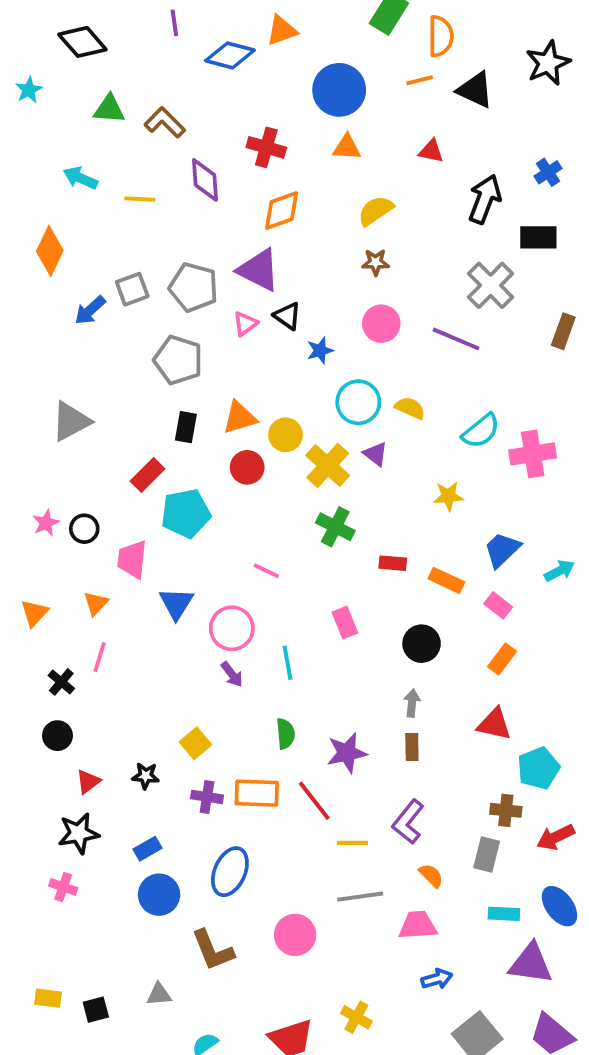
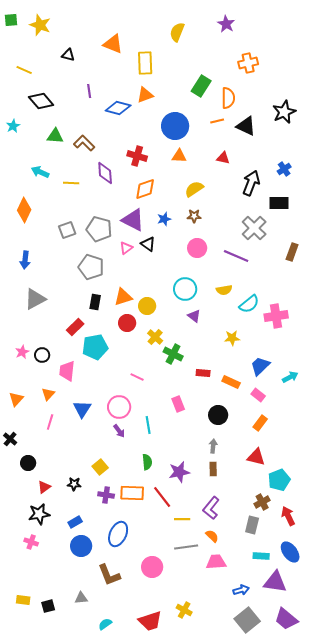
blue arrow: (90, 310) -> (25, 260), moved, turned -42
blue star: (320, 350) -> (164, 219), moved
yellow semicircle: (410, 408) -> (224, 290), moved, turned 147
yellow cross: (328, 465) -> (155, 337), moved, size x0.7
blue triangle: (176, 603) -> (82, 409), moved
black cross: (61, 682) -> (10, 439), moved
brown cross: (506, 810) -> (262, 502), turned -35
red arrow: (556, 837) -> (288, 516), turned 90
orange semicircle: (431, 875) -> (212, 536), moved
blue arrow: (437, 979) -> (241, 590), moved

